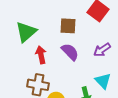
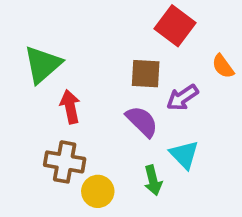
brown square: (68, 26) -> (146, 74), moved
purple semicircle: (70, 52) -> (142, 121), moved

